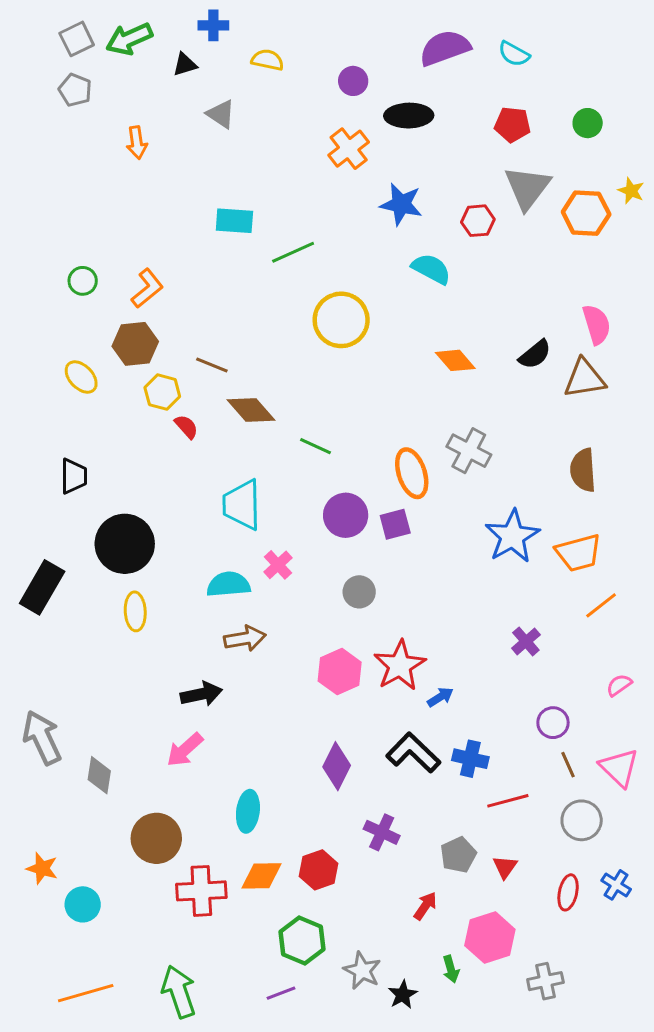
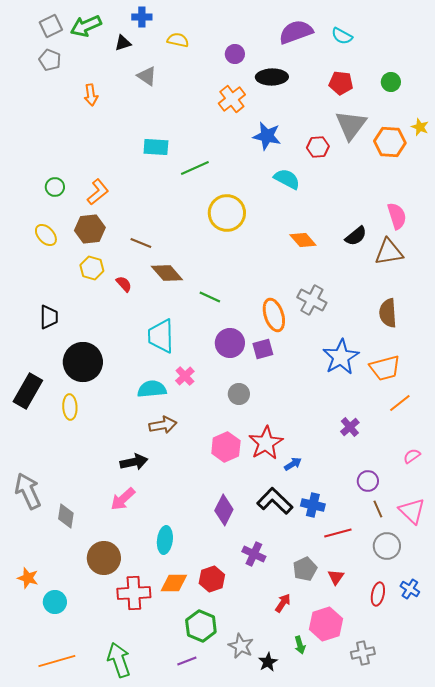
yellow ellipse: (81, 377) -> (46, 235), moved
yellow hexagon: (162, 392) -> (92, 268), moved
yellow ellipse: (135, 611) -> (70, 407), moved

